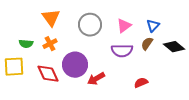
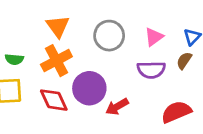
green semicircle: (26, 44) -> (14, 59), moved
orange cross: (50, 44) -> (56, 61), size x1.6
red semicircle: (141, 83) -> (176, 112), size x1.6

